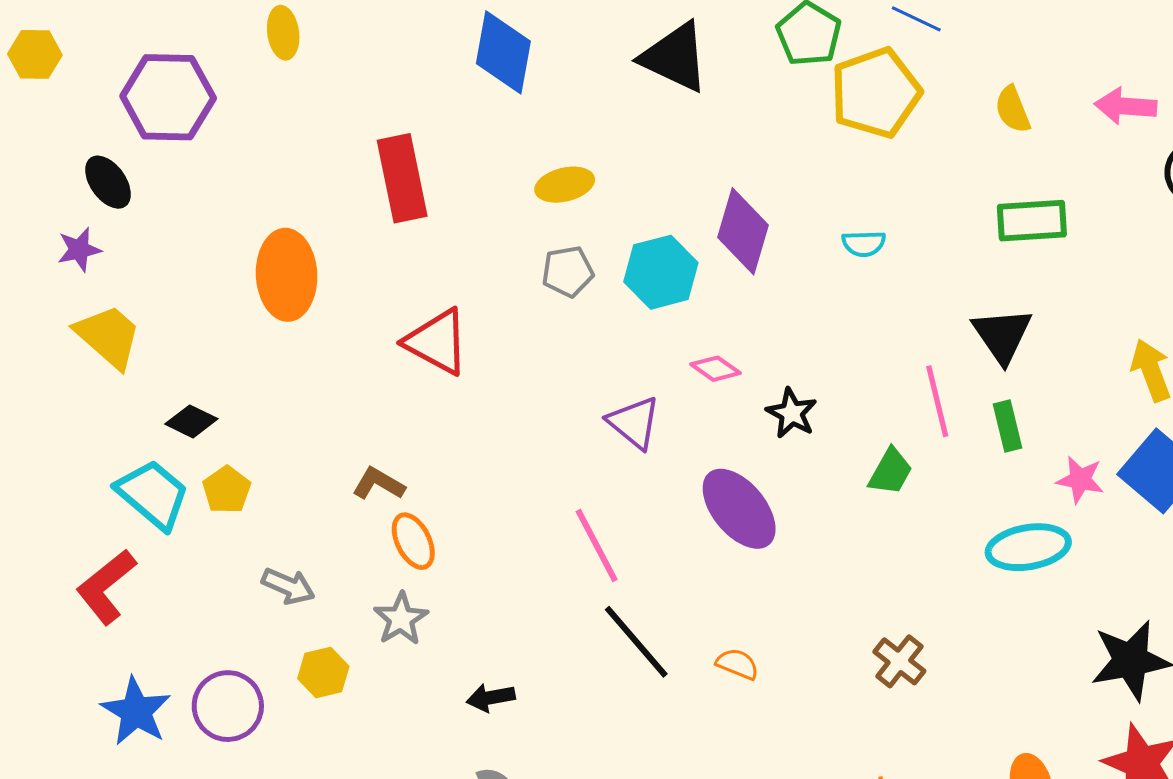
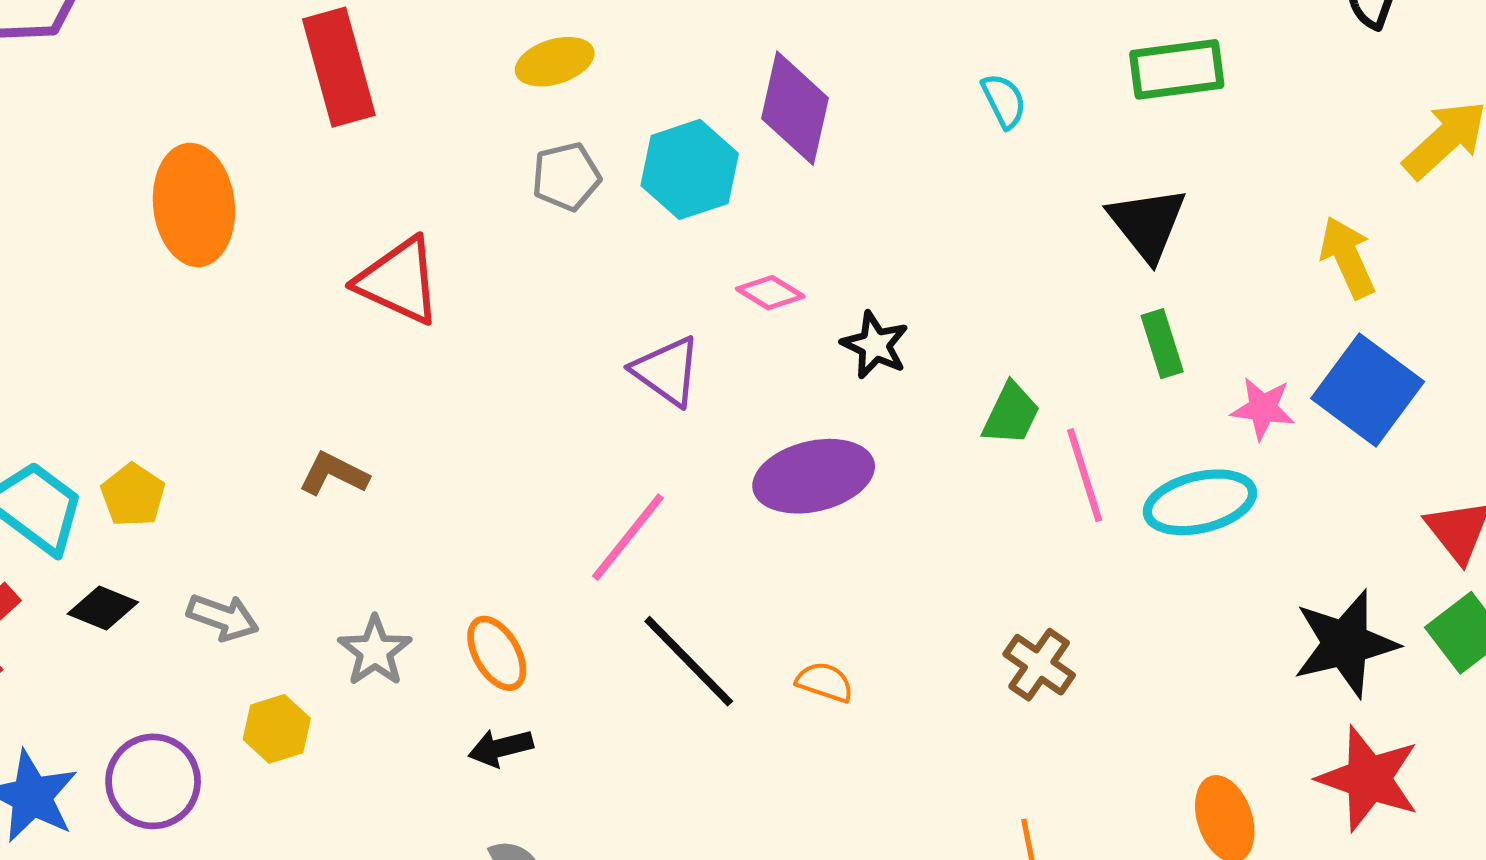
cyan semicircle: (864, 244) -> (1004, 101), moved, turned -111
pink line: (937, 401) -> (1085, 475), moved
black diamond: (191, 421) -> (103, 608), moved
purple ellipse: (739, 509) -> (814, 476), turned -60
orange ellipse: (413, 541) -> (497, 653), moved
pink line: (597, 545) -> (628, 537), turned 70

